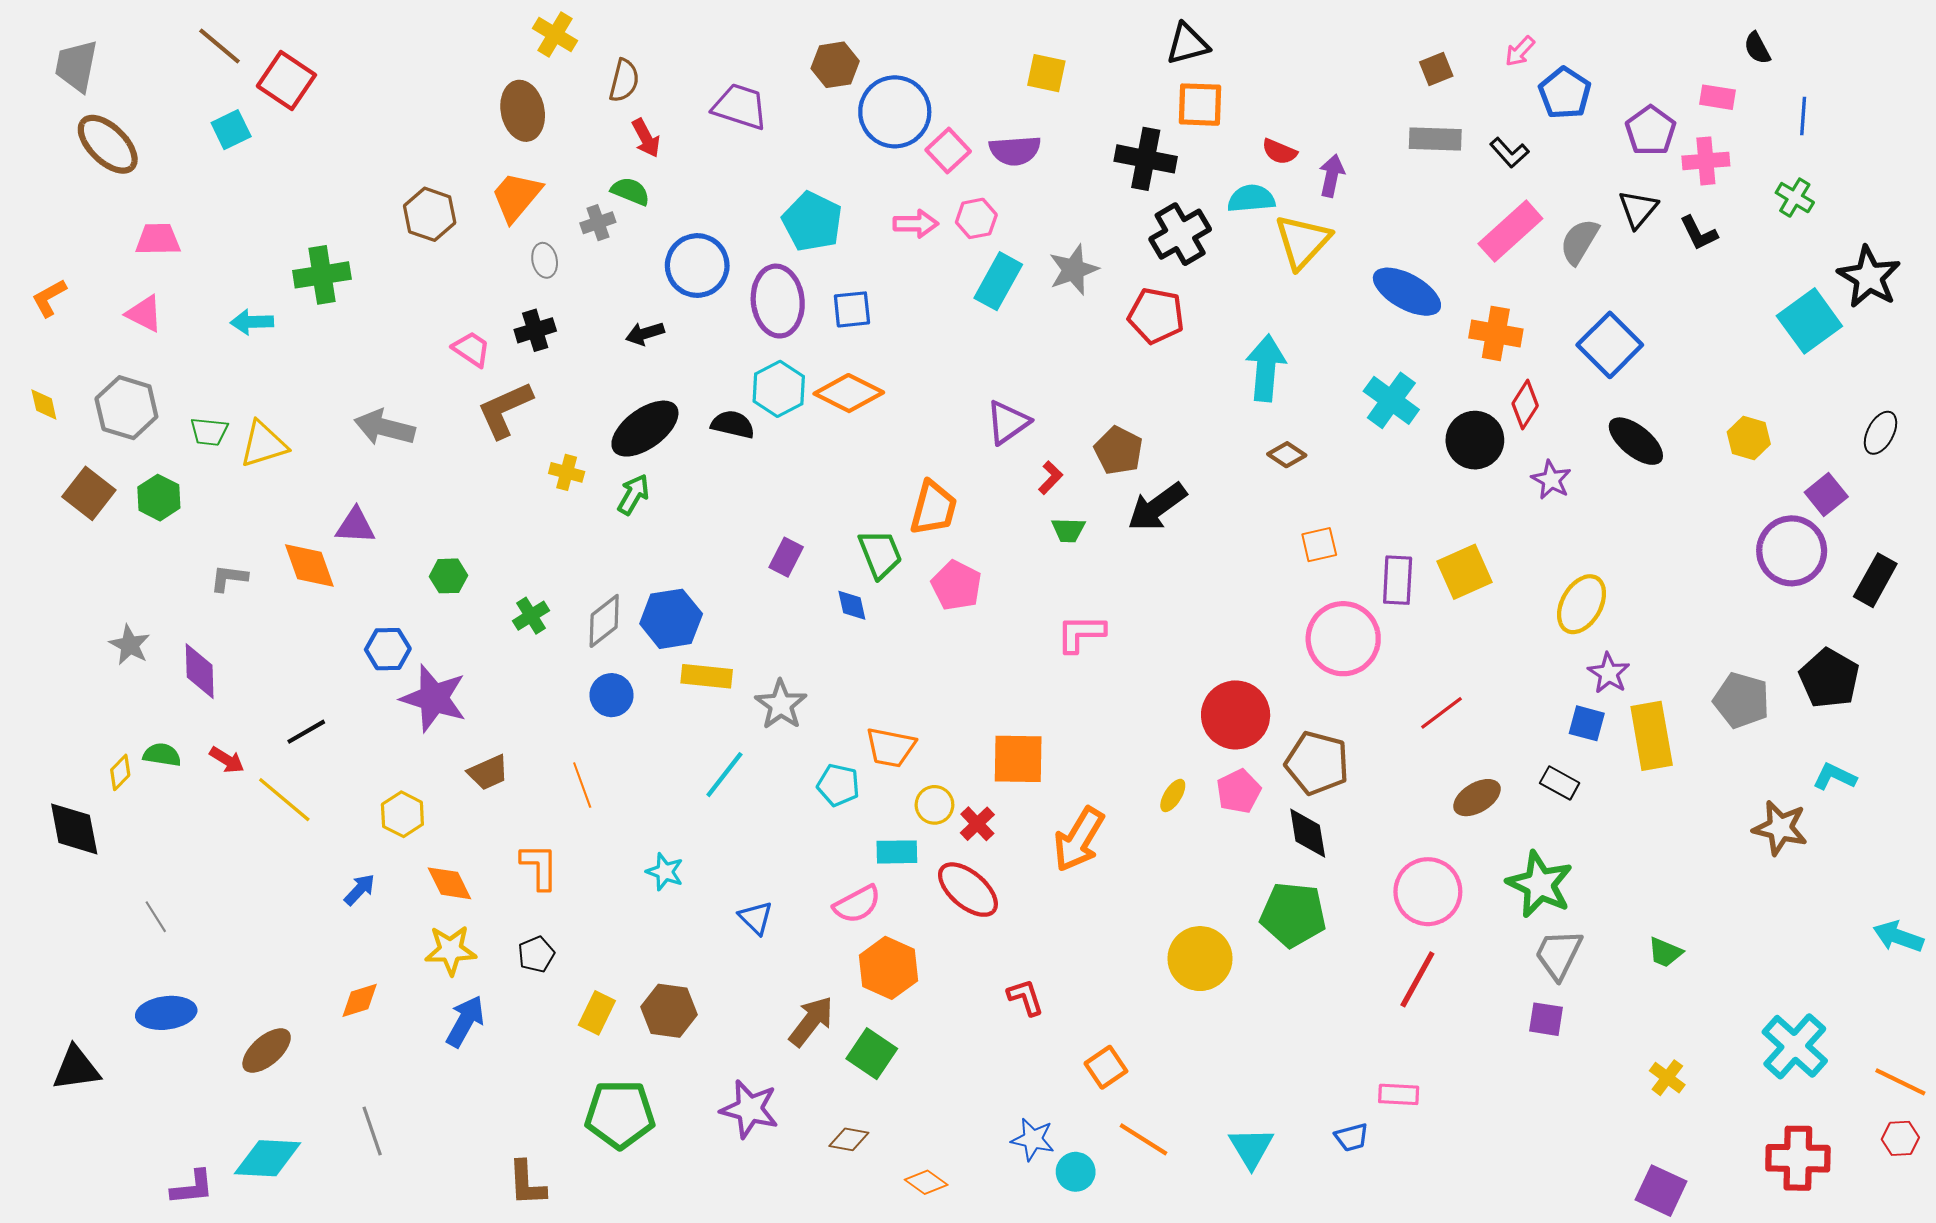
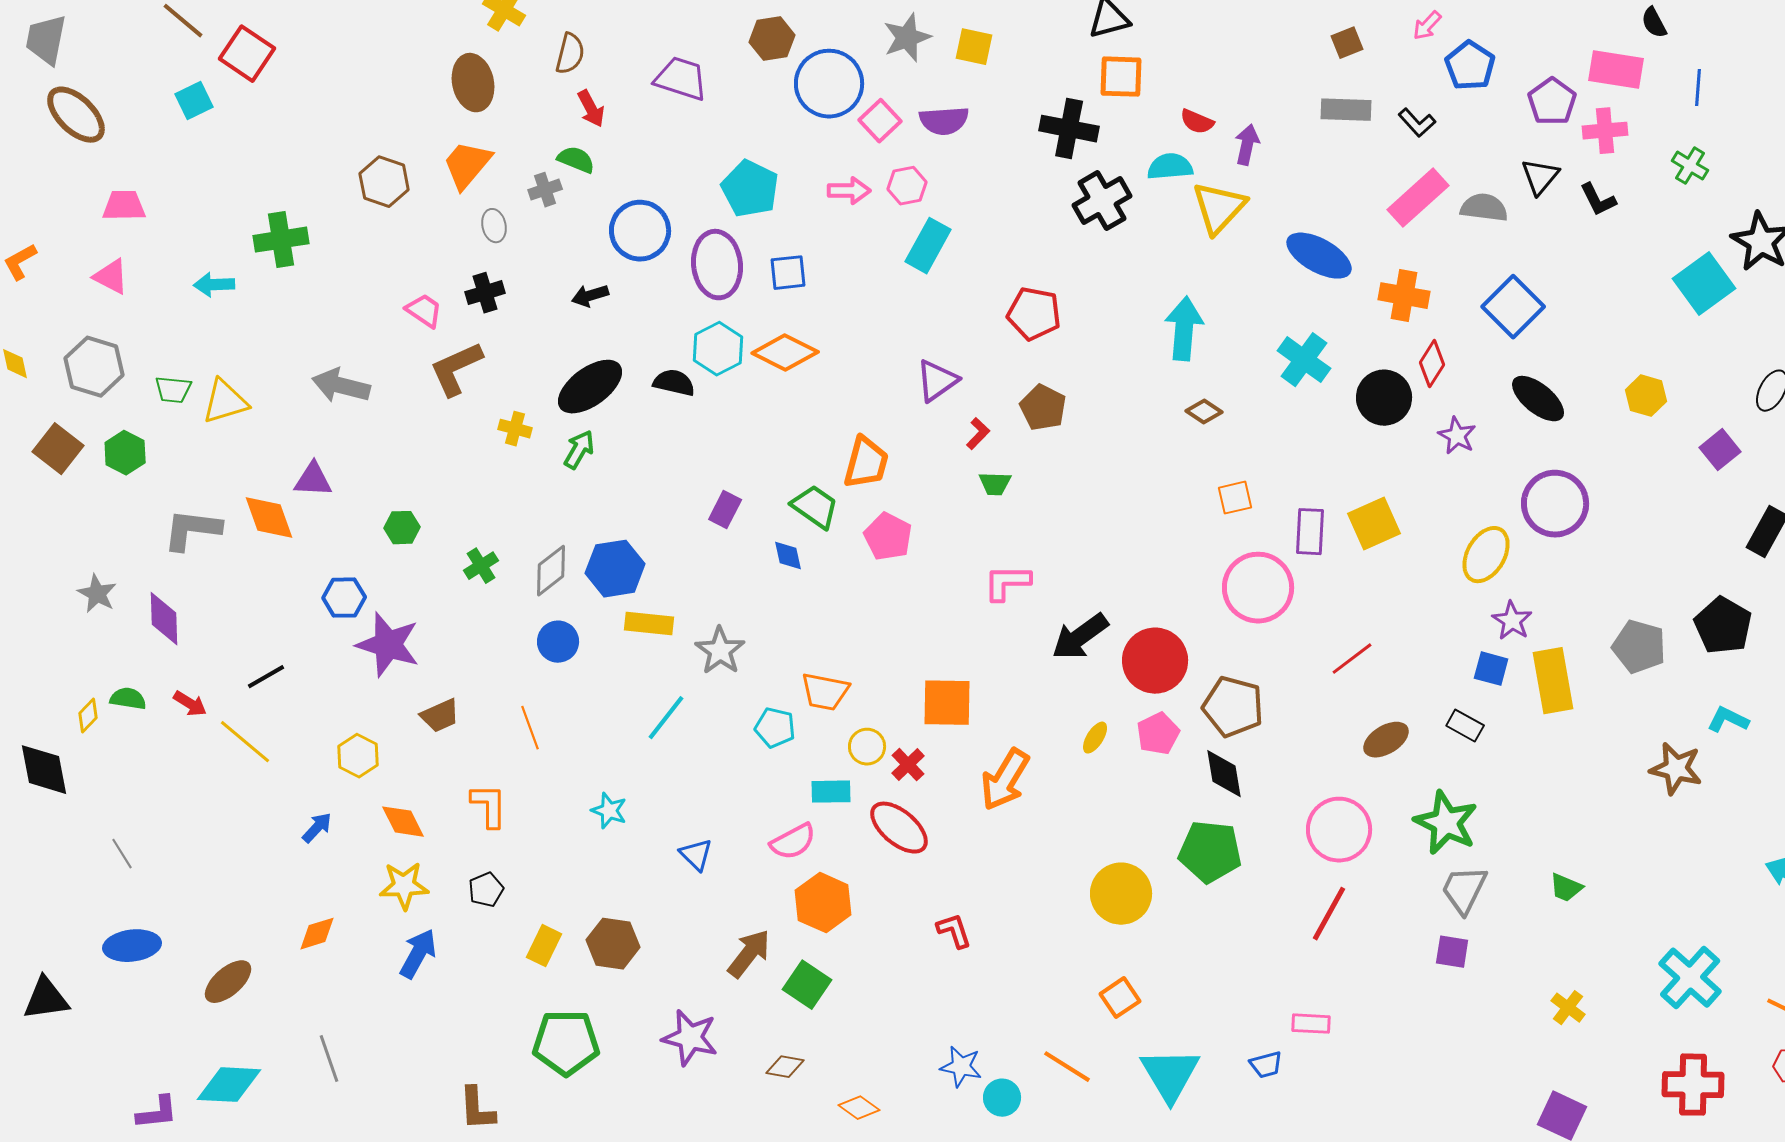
pink rectangle: (1717, 97) -> (1616, 70), size x1.6
gray semicircle: (1579, 241) -> (1484, 208), turned 66
gray star: (1074, 270) -> (907, 38), moved
red pentagon: (1156, 316) -> (1034, 314), moved
black arrow: (1157, 507) -> (1080, 637), moved
purple circle: (1792, 551) -> (1555, 504), moved
green trapezoid: (880, 554) -> (815, 507), turned -33
gray L-shape: (229, 578) -> (192, 530), size x1.6
orange square: (1106, 1067) -> (1120, 998), moved
cyan triangle: (1251, 1148) -> (1170, 1075), size x1.4

